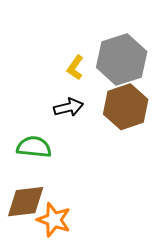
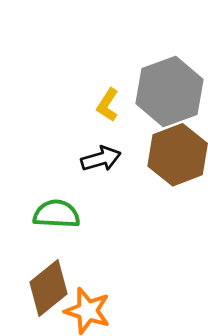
brown diamond: (26, 202) -> (48, 288), turned -30

